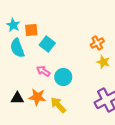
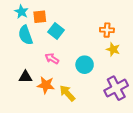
orange cross: (97, 43) -> (107, 30), turned 32
cyan circle: (63, 77) -> (85, 65), moved
black triangle: (17, 98) -> (25, 77), moved

